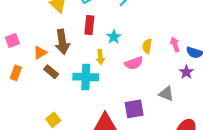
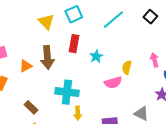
pink arrow: (175, 44) -> (154, 60), moved
yellow arrow: (100, 57) -> (78, 113), moved
brown rectangle: (51, 72) -> (31, 107), moved

